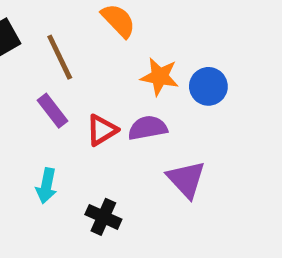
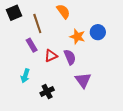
blue circle: (208, 86) -> (98, 32), moved
purple semicircle: (148, 128) -> (70, 57), turned 70
black cross: (103, 217) -> (47, 91), turned 32

